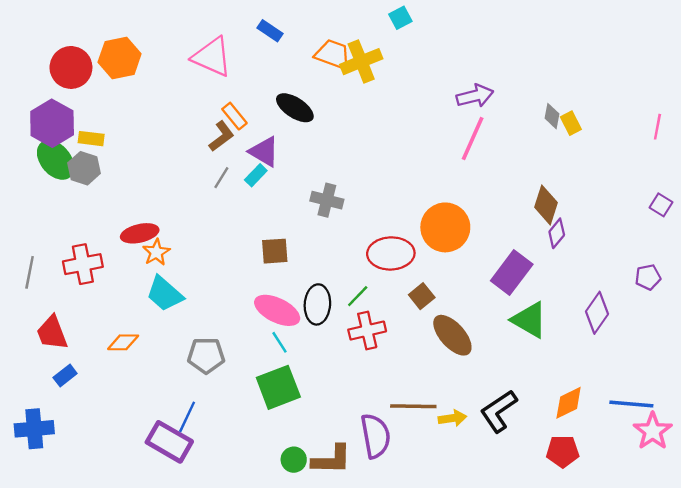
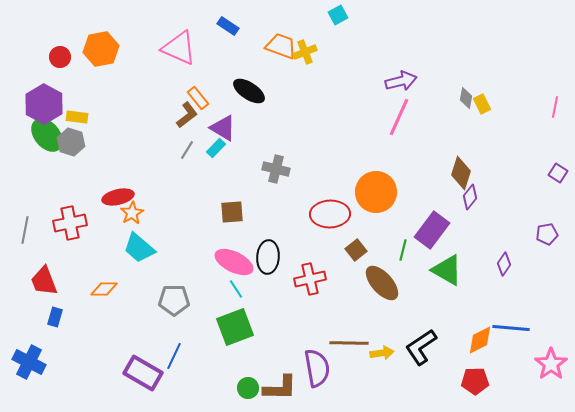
yellow cross: (361, 62) -> (305, 52), size x0.7
red circle: (71, 67) -> (60, 57), size x0.6
green line: (358, 296) -> (403, 250), moved, turned -30
purple diamond: (597, 313) -> (504, 264), size x0.7
blue rectangle: (65, 376) -> (55, 317), turned -36
blue line: (631, 404) -> (511, 328), moved
blue line: (187, 417) -> (174, 356), moved
blue cross: (34, 429) -> (29, 362), turned 32

